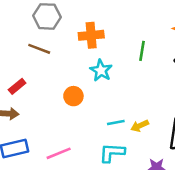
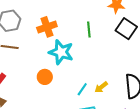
cyan star: (101, 70) -> (61, 52), size x1.4
cyan line: (116, 122) -> (82, 89), turned -32

